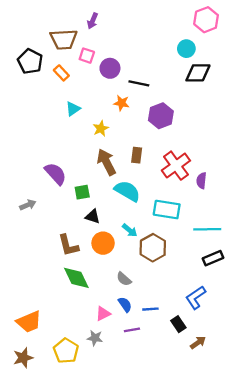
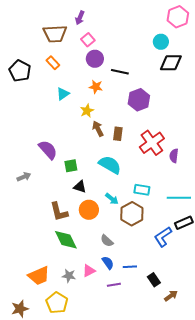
pink square: (87, 56) -> (88, 40), moved, turned 32
black pentagon: (30, 61) -> (20, 71), moved
orange star: (122, 103) -> (96, 87), moved
brown arrow: (106, 162) -> (98, 129), moved, size x0.7
cyan rectangle: (167, 210) -> (142, 190), moved, size x0.7
blue L-shape: (196, 297) -> (163, 237), moved
orange trapezoid: (29, 322) -> (39, 276), moved
gray star: (95, 338) -> (69, 276), moved

